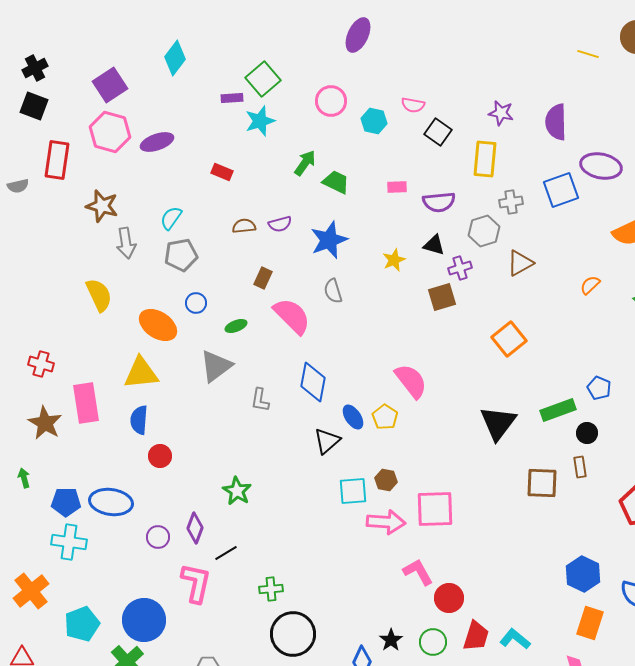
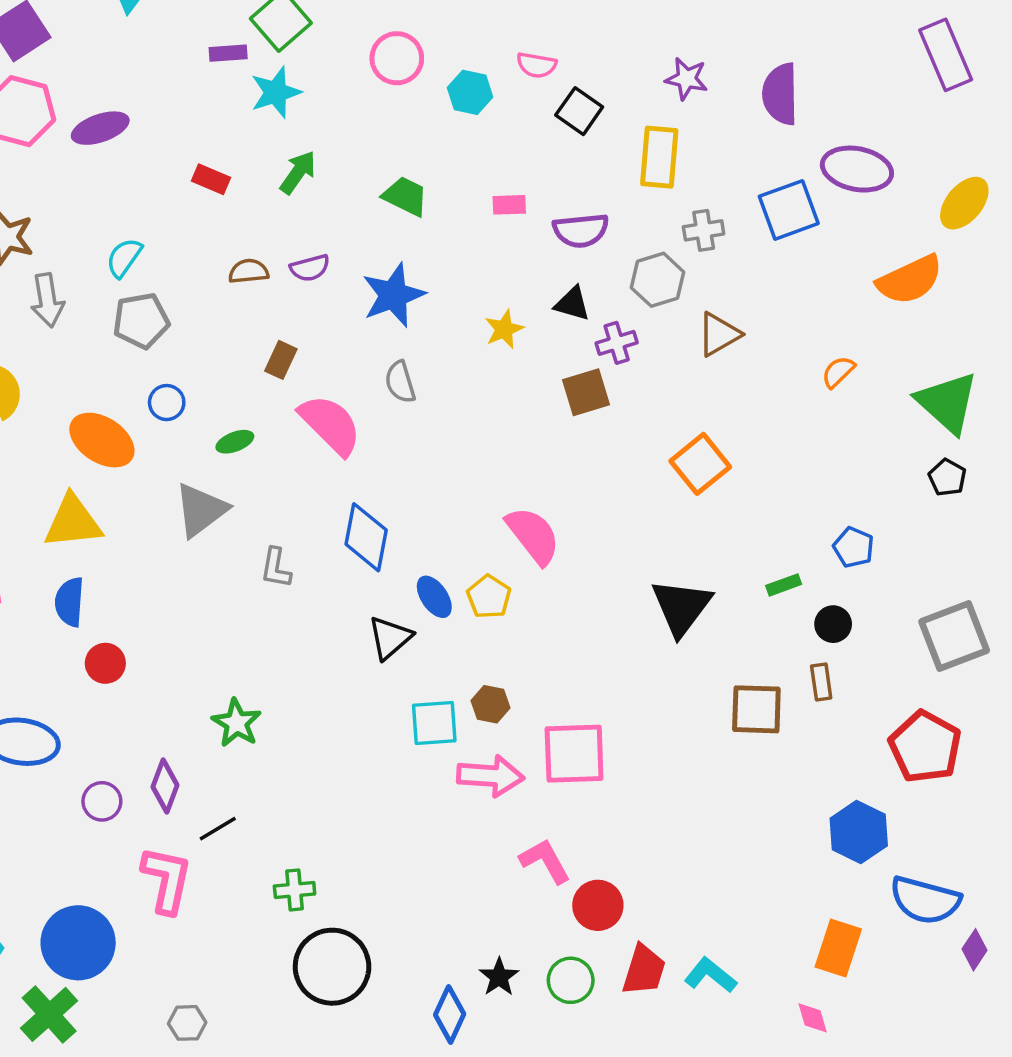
green arrow: (305, 163) -> (298, 172), moved
green rectangle: (558, 410) -> (784, 585), size x0.6
blue hexagon: (583, 574) -> (859, 832), moved

